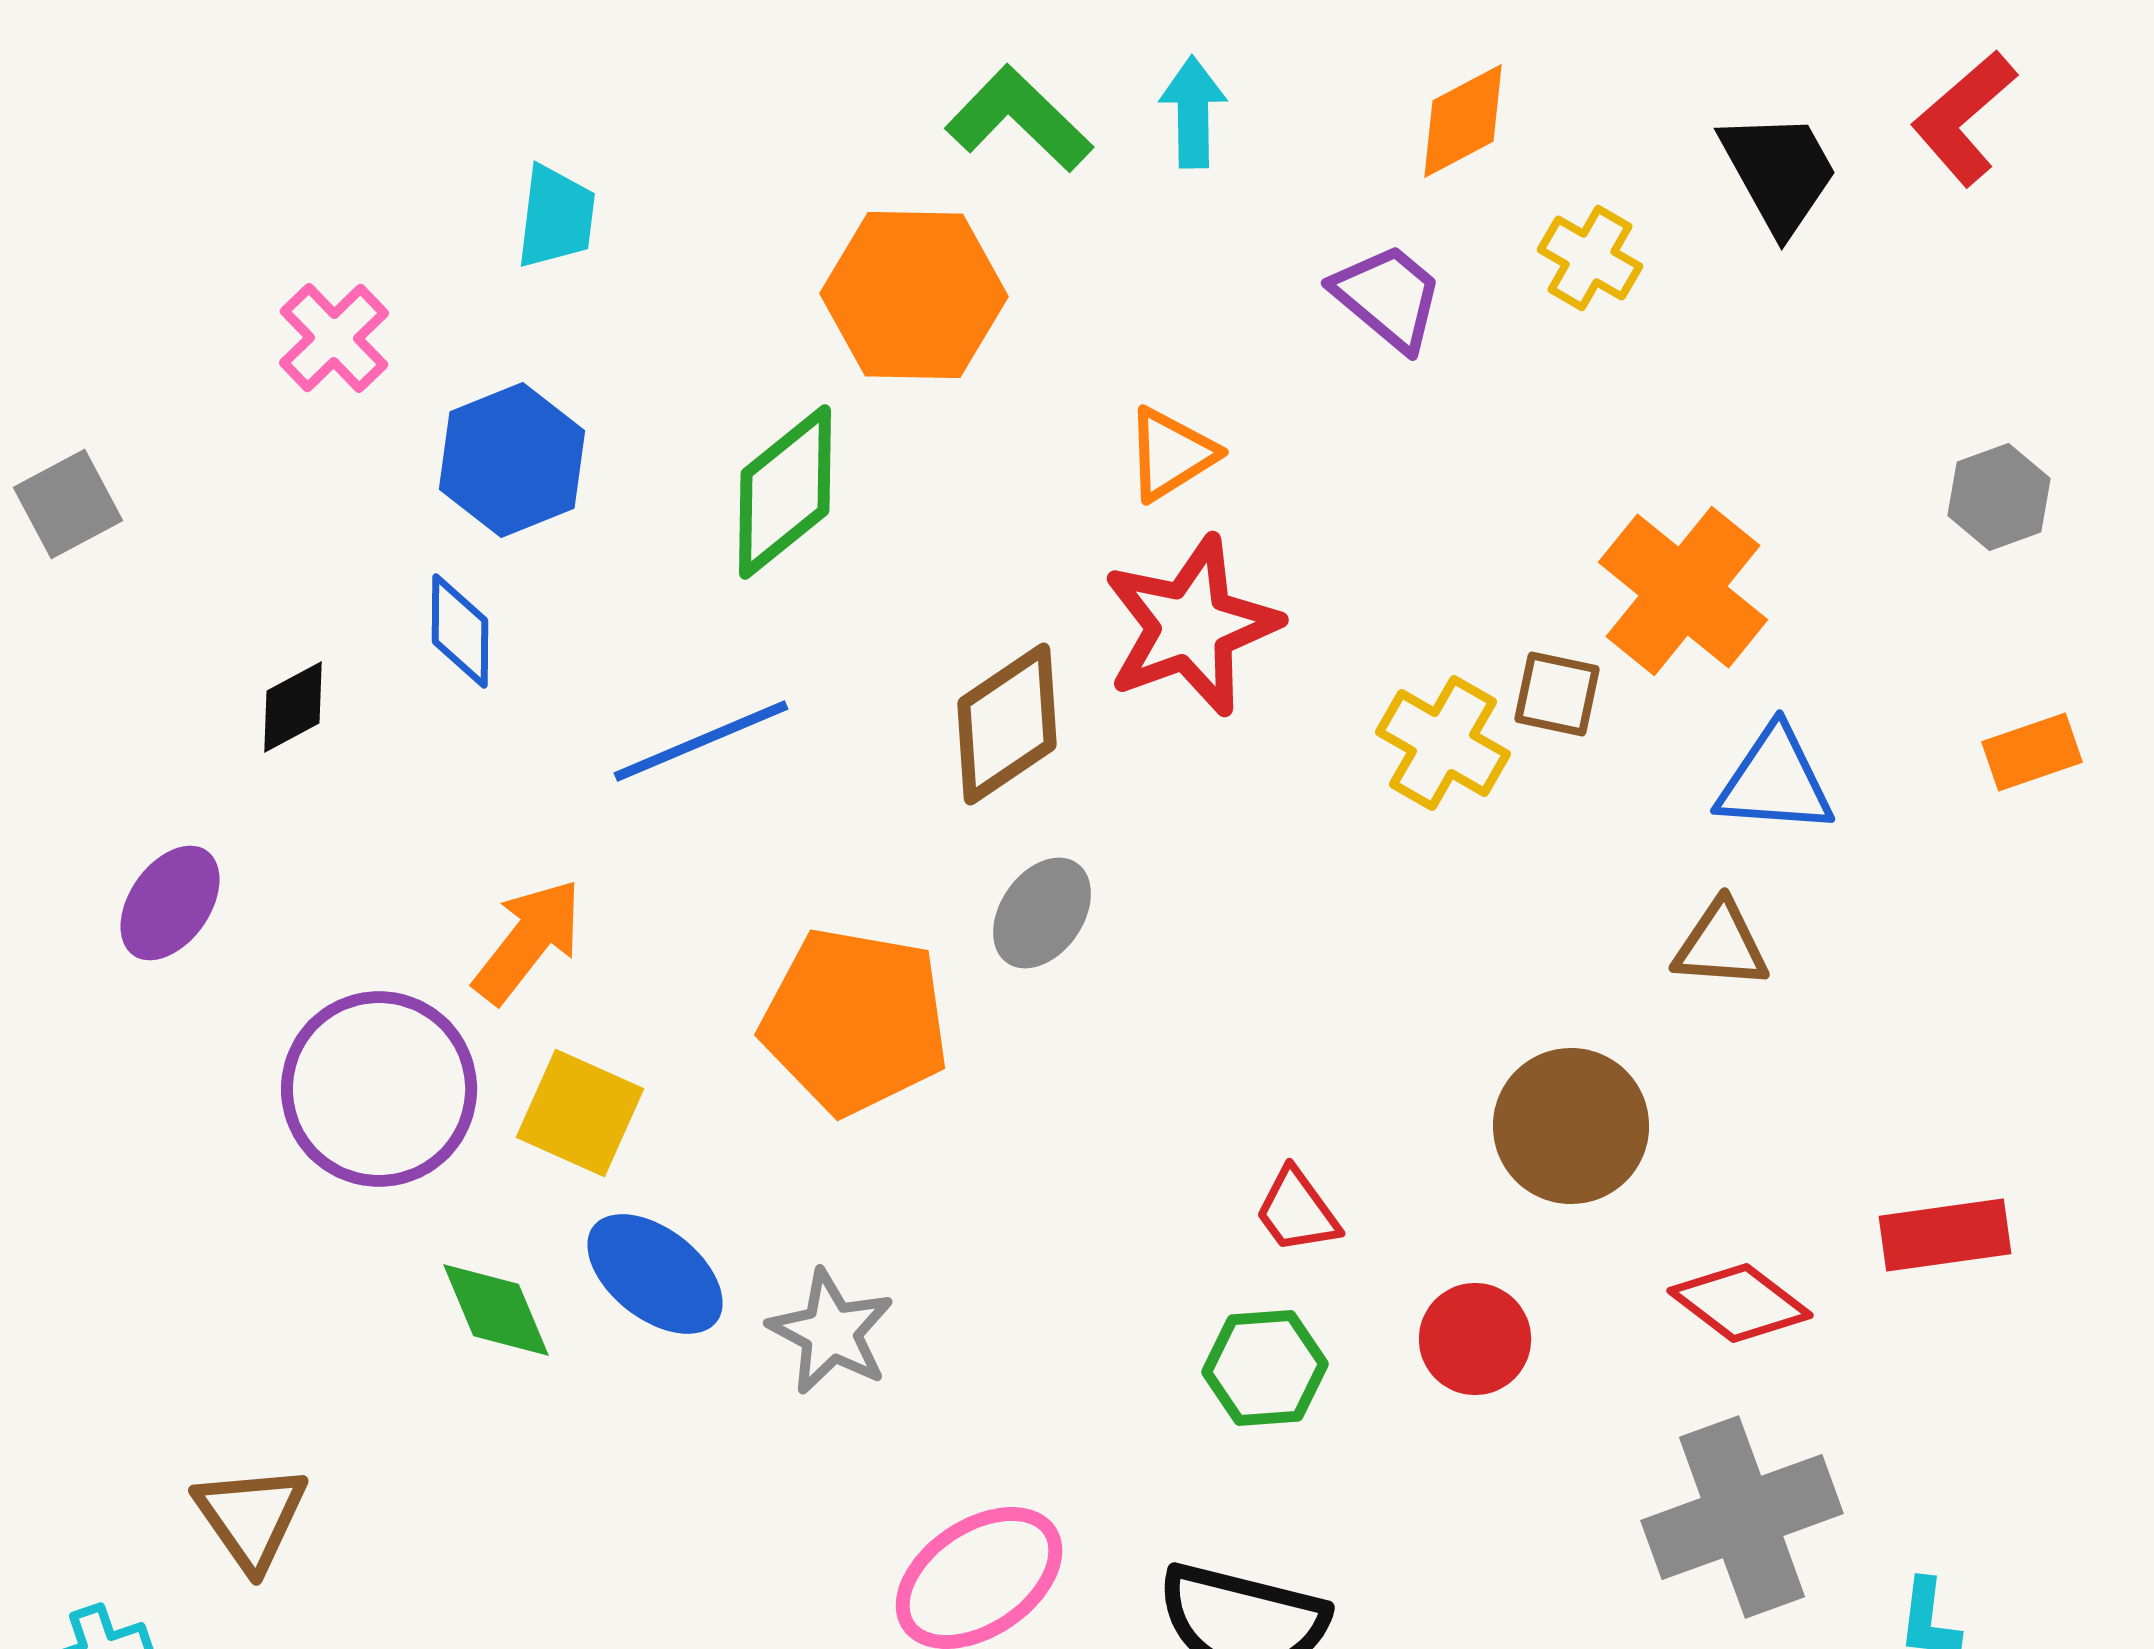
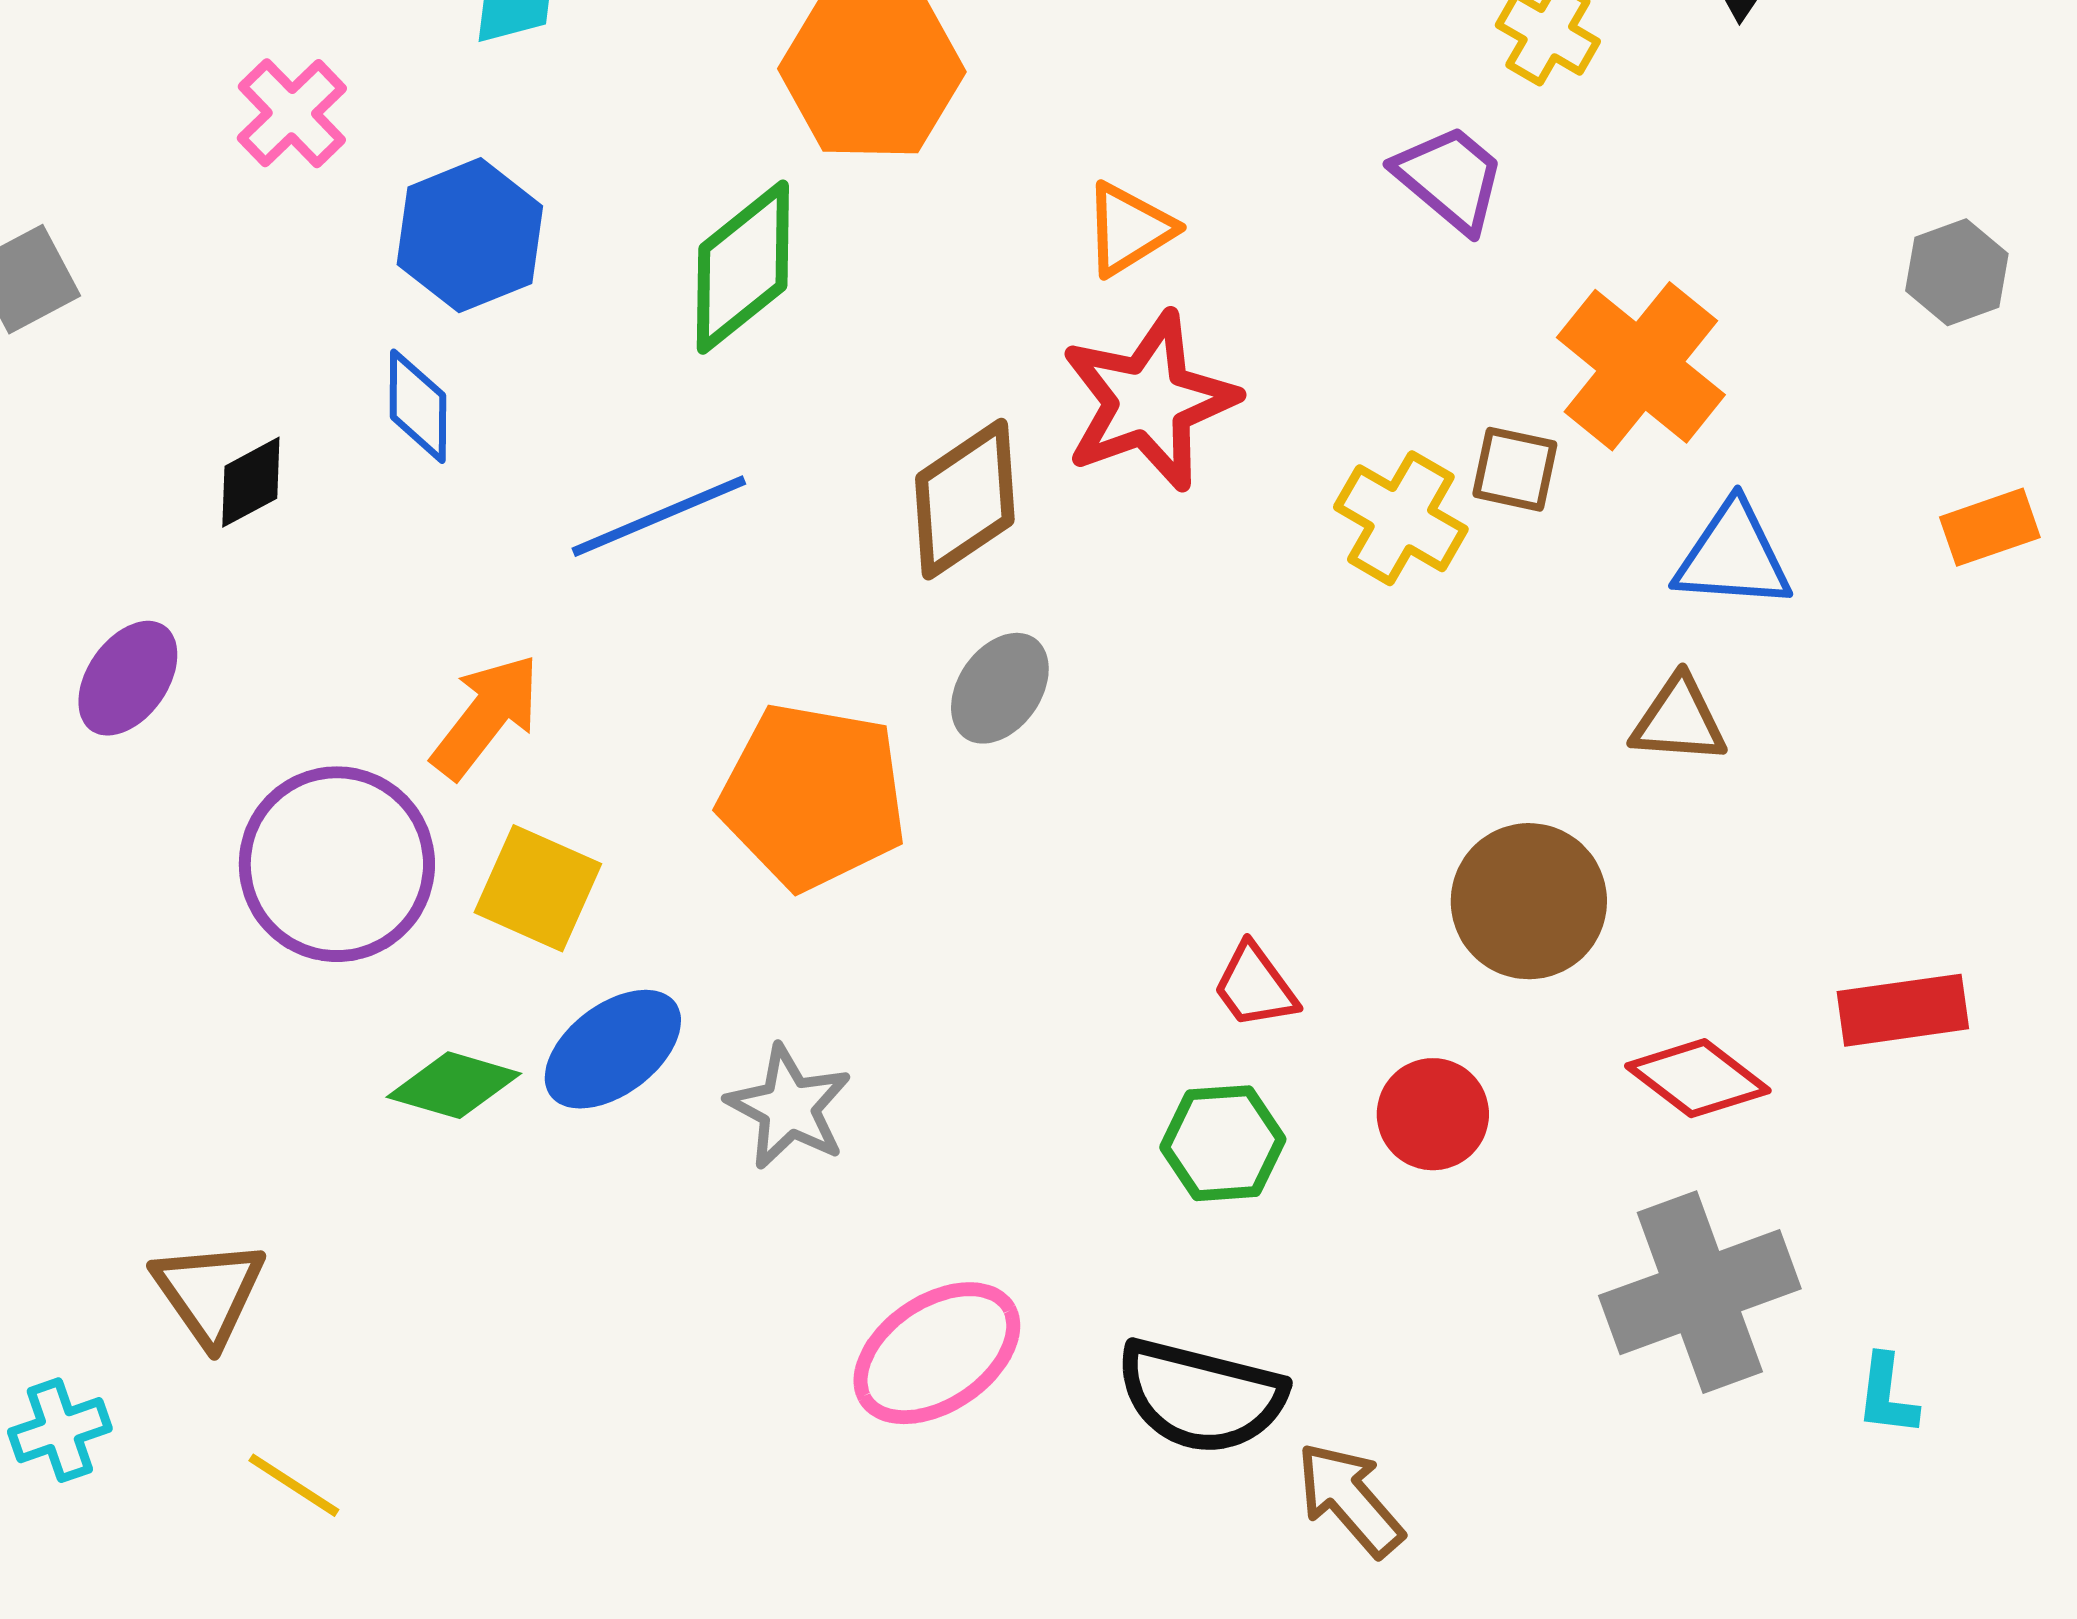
purple trapezoid: (1388, 297) -> (1450, 178), moved
blue ellipse: (655, 1274) -> (613, 1049), turned -75
green diamond: (496, 1310) -> (454, 1085), turned -51

